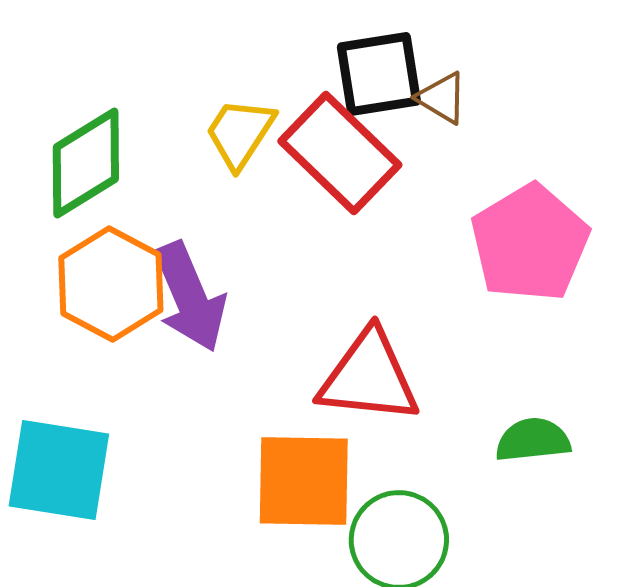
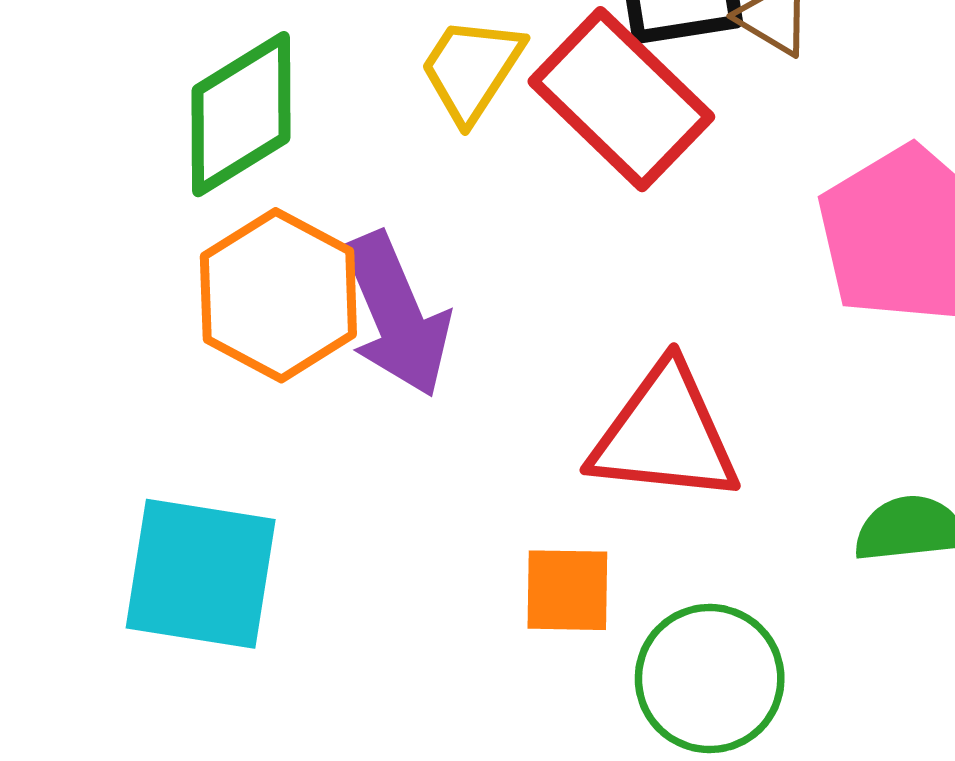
orange square: (304, 481) -> (567, 590), size x0.6

